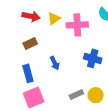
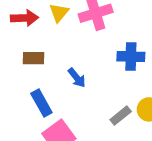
brown rectangle: (30, 43) -> (33, 58), turned 40

